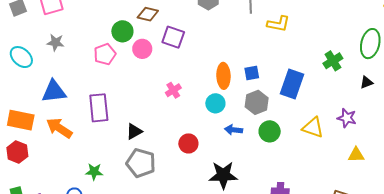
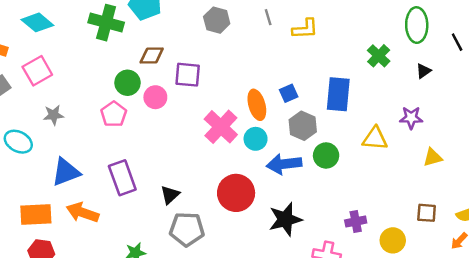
pink cross: (173, 90) -> (221, 127), moved, size x1.8
blue arrow: (234, 130) -> (284, 164), size x1.6
red circle: (188, 143) -> (236, 193), size x1.6

